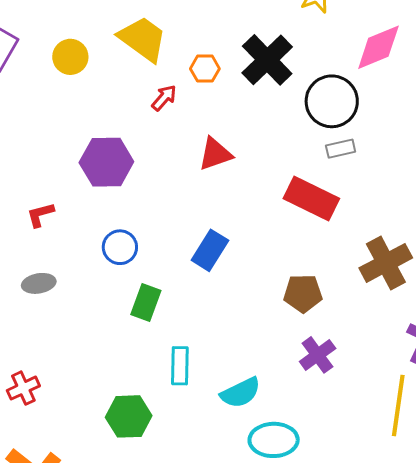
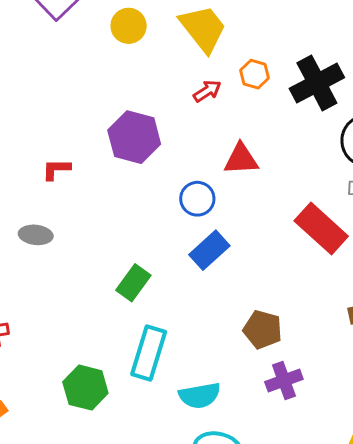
blue circle: (120, 247) -> (197, 199), moved
brown pentagon: (303, 293) -> (263, 330), moved
cyan rectangle: (180, 366) -> (149, 353), size x1.4

